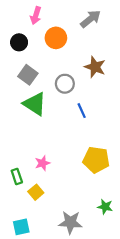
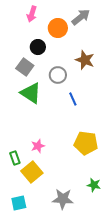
orange circle: (56, 38) -> (58, 28), moved
black circle: (19, 42) -> (38, 47), moved
yellow square: (36, 192) -> (32, 172), size x1.5

